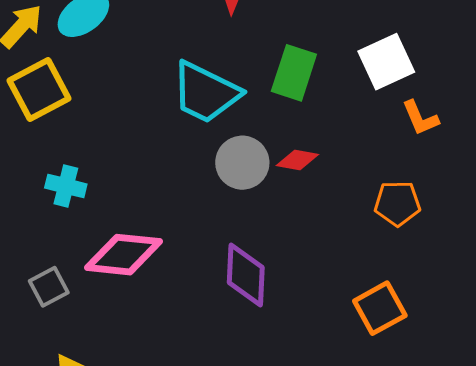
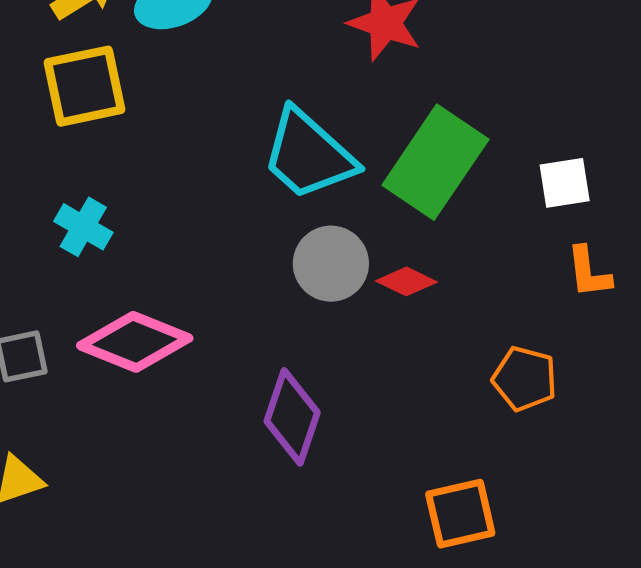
white square: (386, 62) -> (565, 183), size x0.7
green rectangle: (294, 73) -> (435, 162), size x1.4

